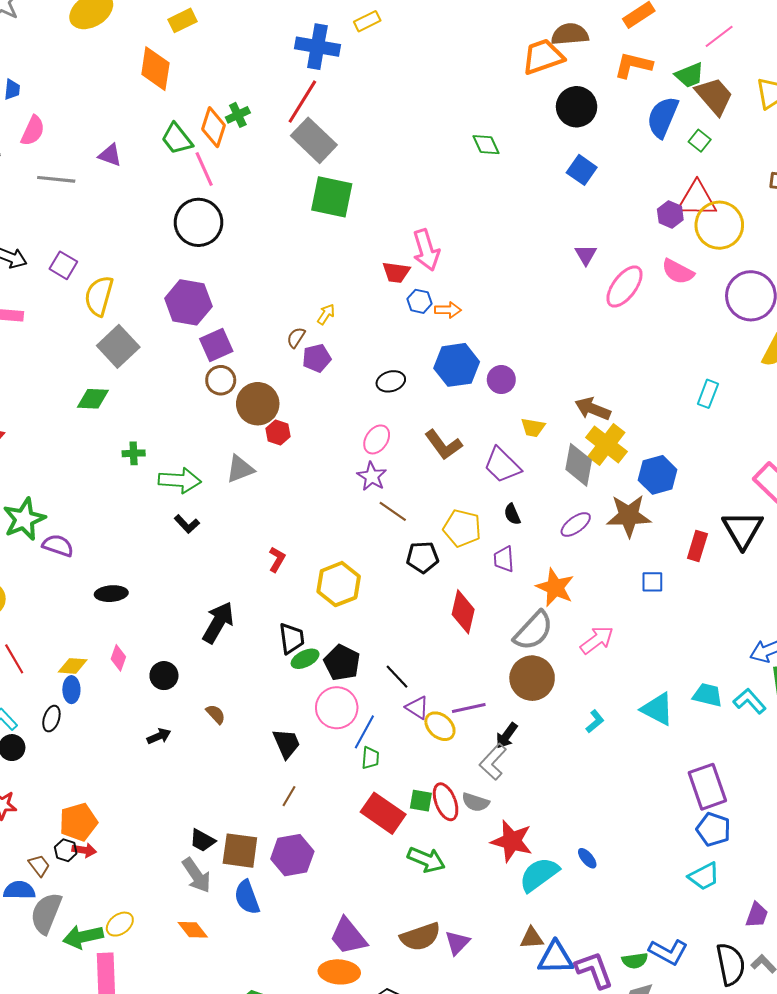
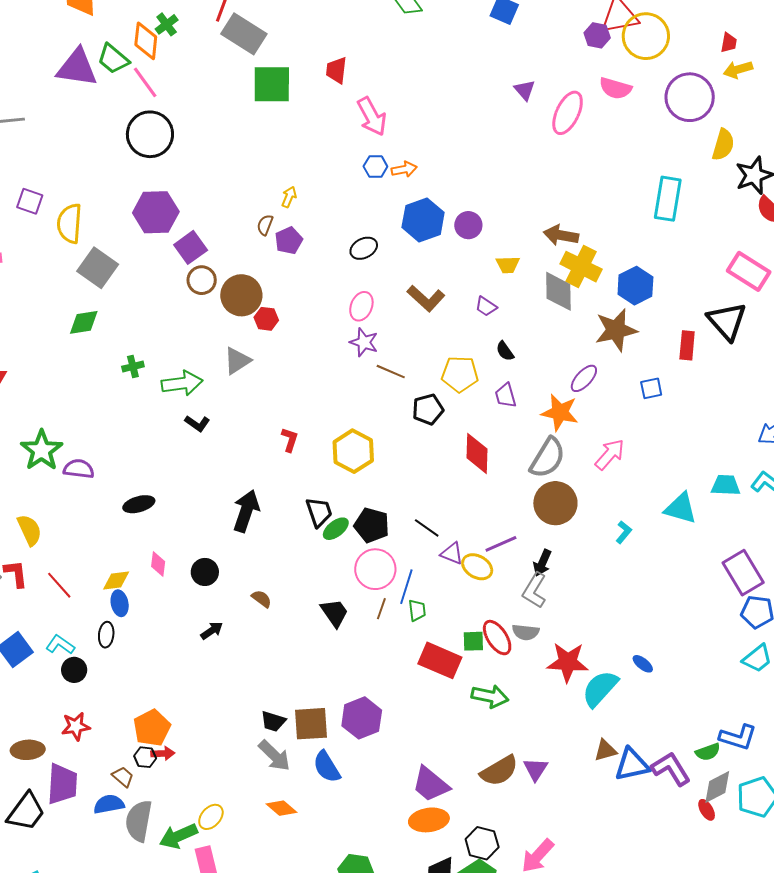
purple triangle: (110, 155) -> (77, 68), moved, size x1.8
red trapezoid: (396, 272) -> (336, 70), moved, turned 100
cyan rectangle: (708, 394) -> (668, 199), size x1.6
purple trapezoid: (502, 465) -> (486, 306), size x0.6
purple ellipse: (576, 524) -> (584, 378), moved
brown line: (289, 796) -> (381, 609), moved

